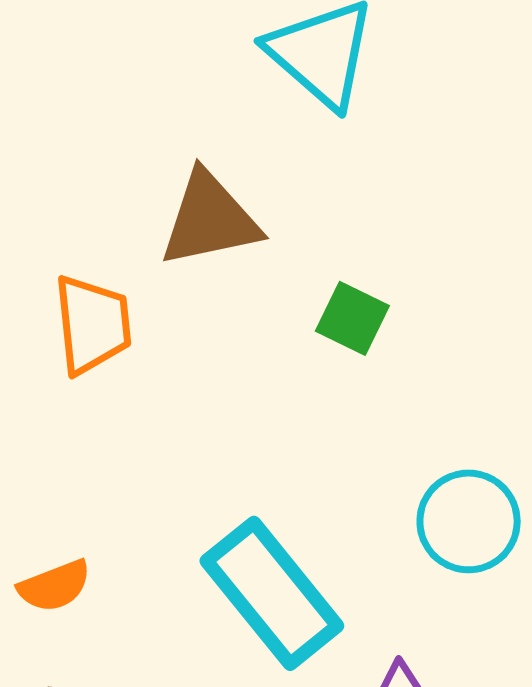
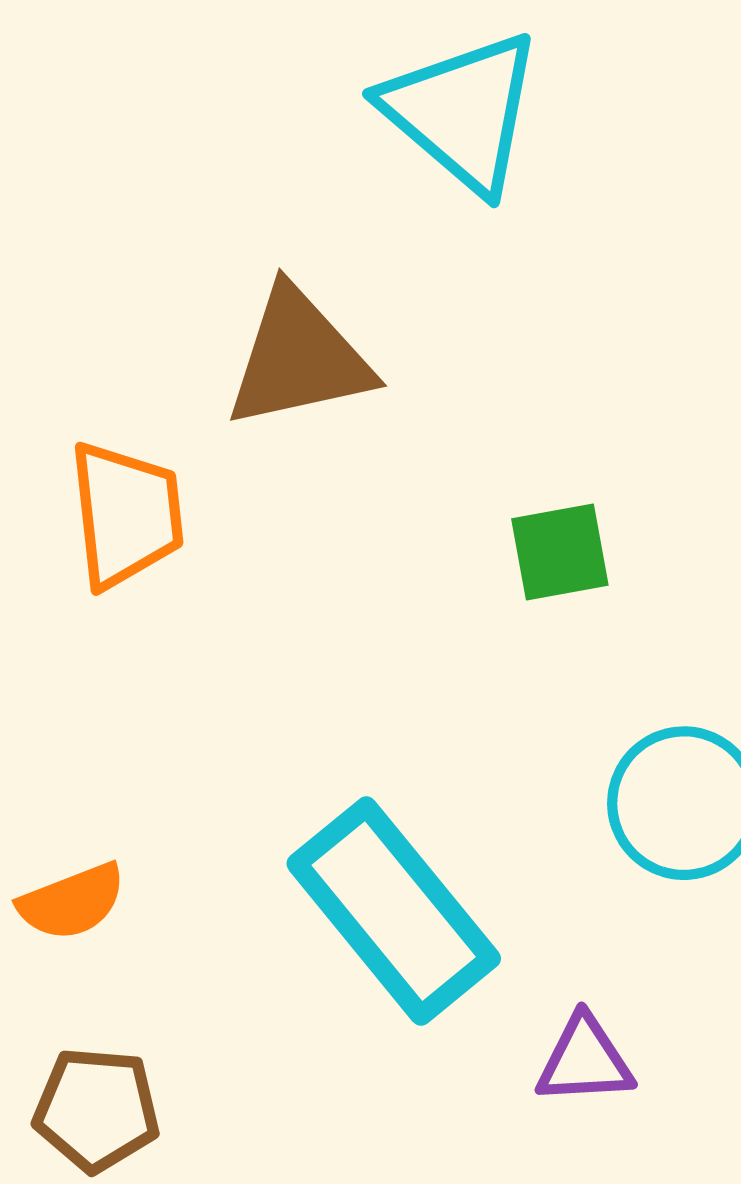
green square: (352, 318) -> (560, 552), moved, turned -36

